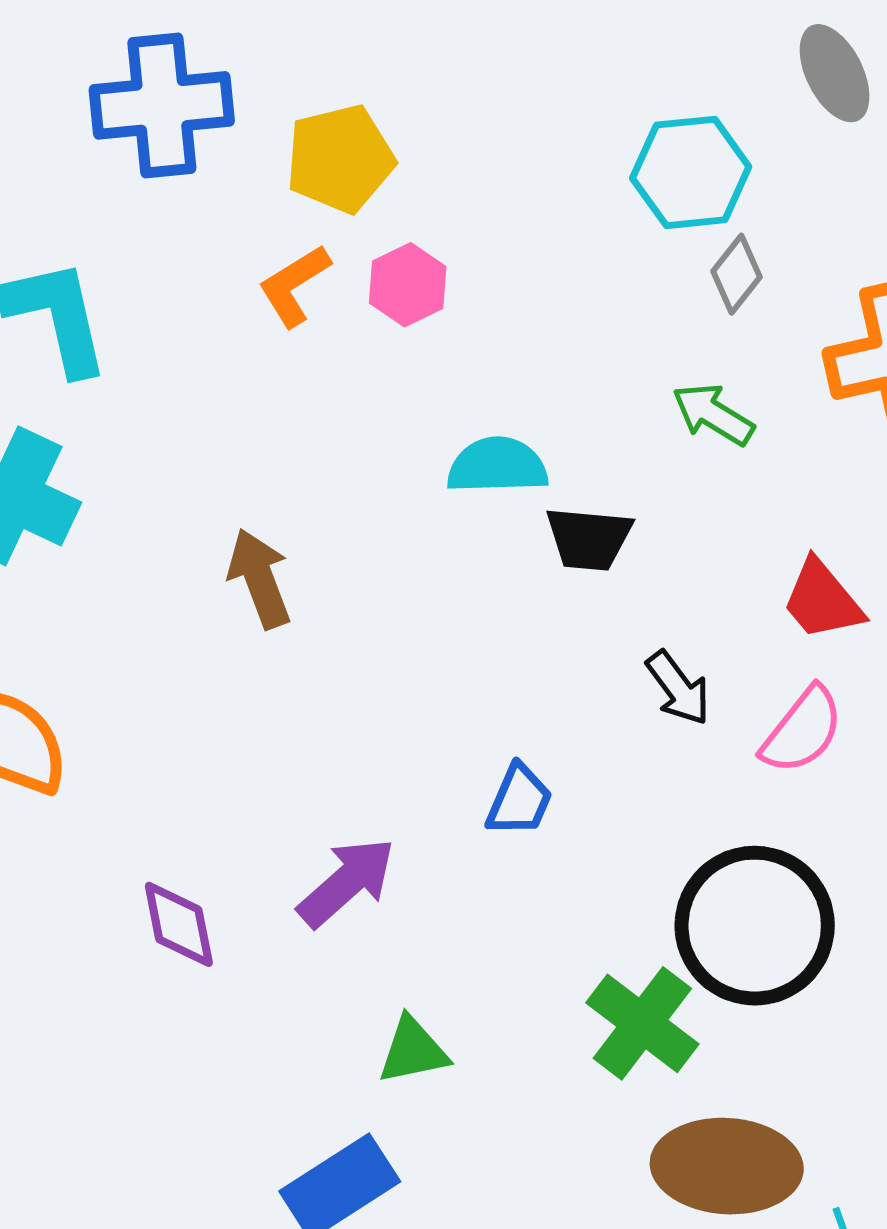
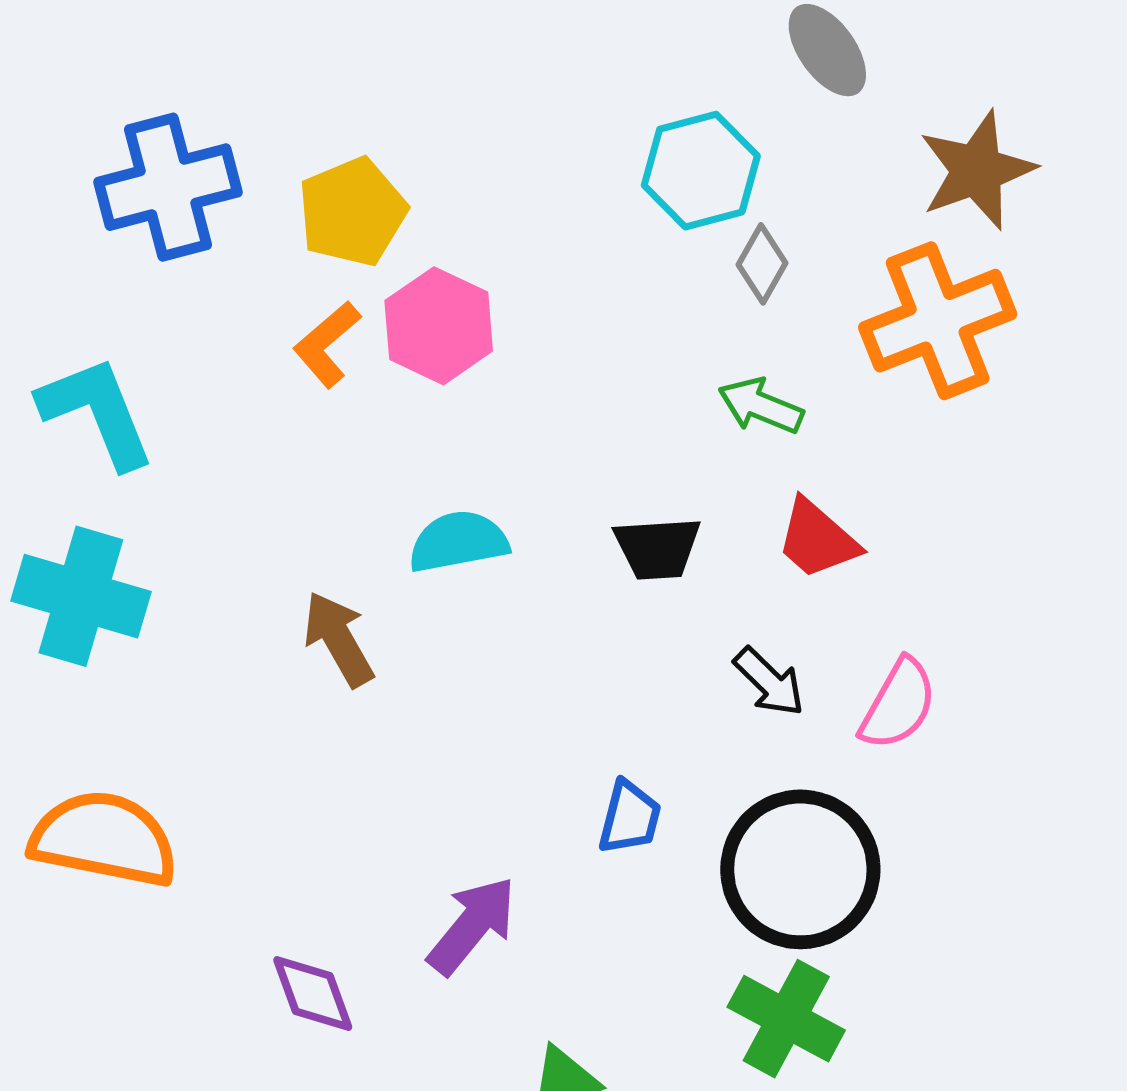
pink hexagon: (408, 285) -> (439, 326), size x1.4
cyan semicircle: (497, 466) -> (458, 542), moved
red trapezoid: (822, 600) -> (817, 539), moved
black circle: (755, 926) -> (800, 869), moved

